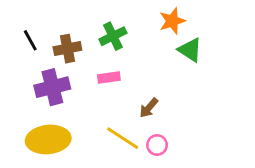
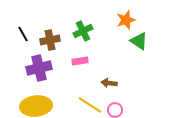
brown arrow: (149, 108) -> (109, 83), turned 56

